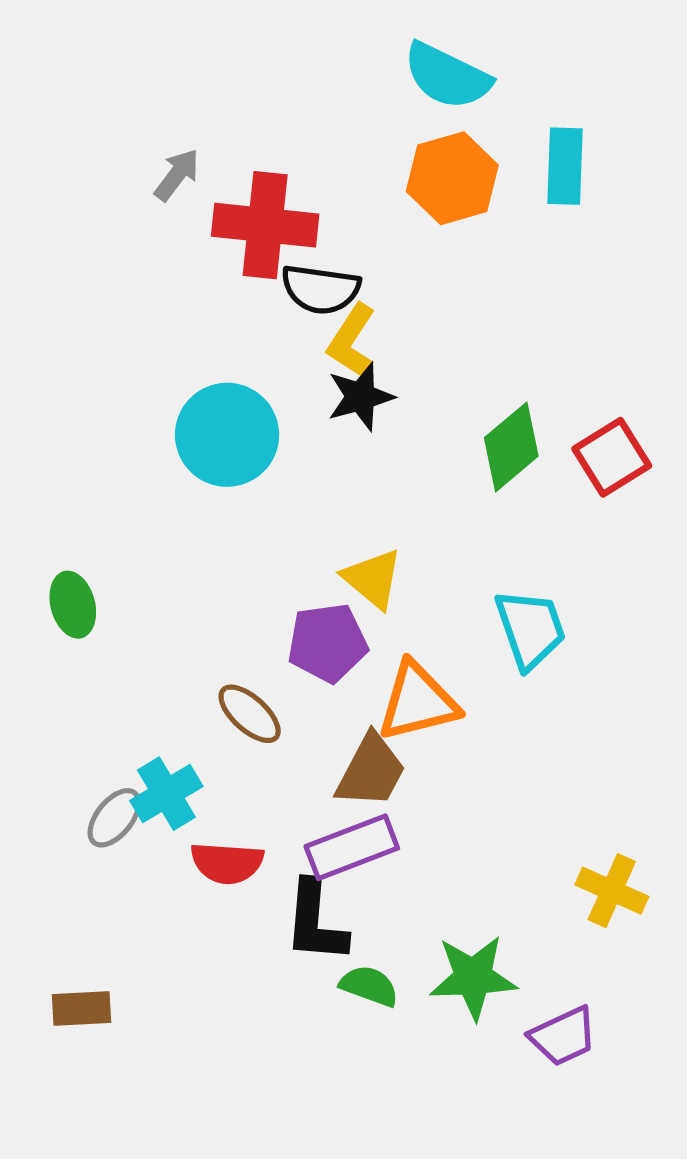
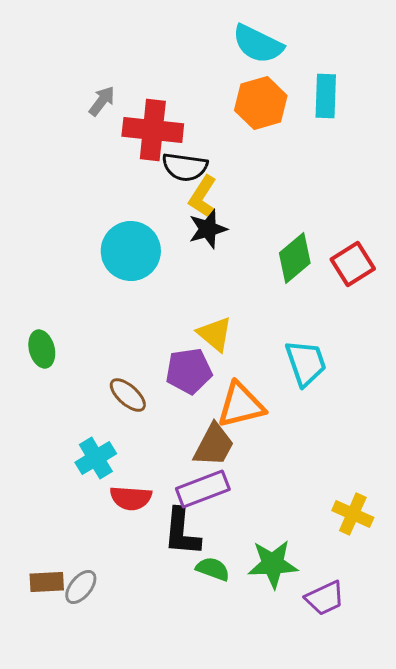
brown ellipse: (250, 714) -> (128, 395), moved
gray ellipse: (114, 818) -> (81, 587), moved

